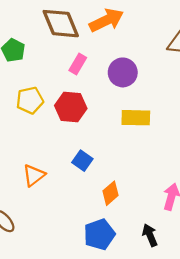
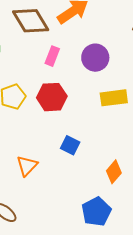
orange diamond: (110, 193) -> (114, 172), moved

